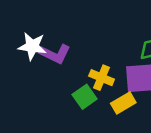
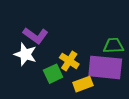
white star: (32, 46) -> (25, 54), moved

